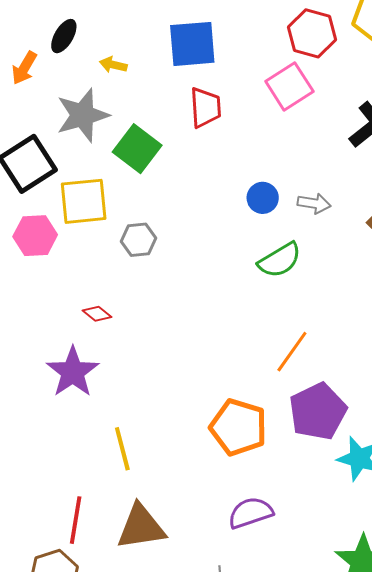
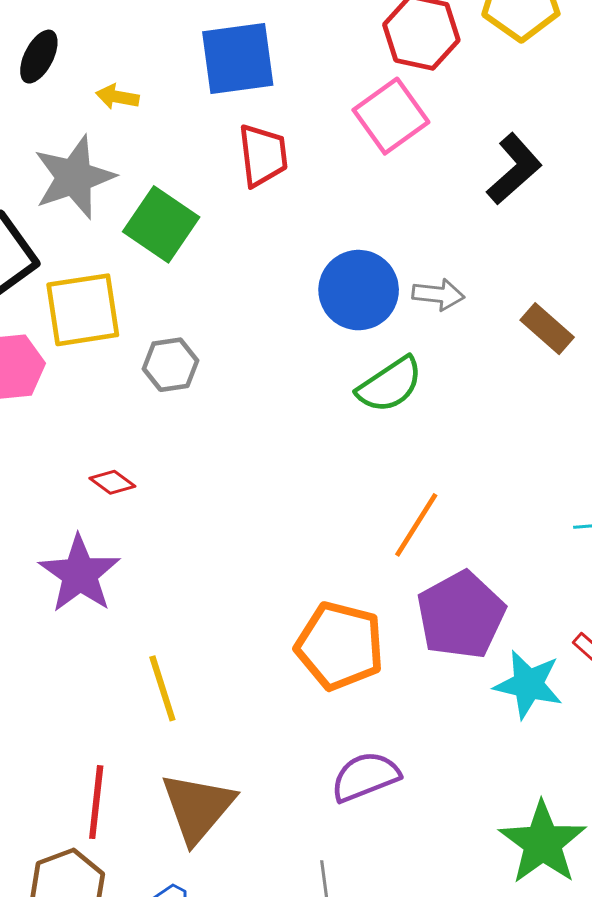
blue circle: (263, 198) -> (359, 290), size x1.6
brown triangle: (141, 527) -> (198, 807), turned -38

